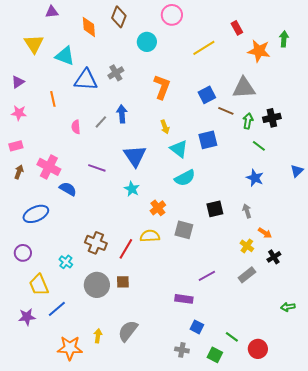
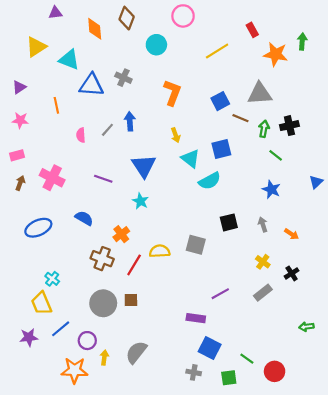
yellow triangle: (34, 44) -> (36, 47), turned 30
gray cross: (116, 73) -> (123, 78), turned -35
cyan semicircle: (185, 178) -> (210, 181), moved
blue semicircle: (68, 189) -> (84, 218), moved
orange cross: (158, 208) -> (121, 234), moved
orange arrow: (265, 233) -> (292, 234), moved
purple circle: (23, 253) -> (87, 341), moved
cyan cross: (66, 262) -> (52, 279), moved
blue square: (197, 327) -> (210, 348), size x1.5
green square: (215, 355) -> (229, 378), turned -35

